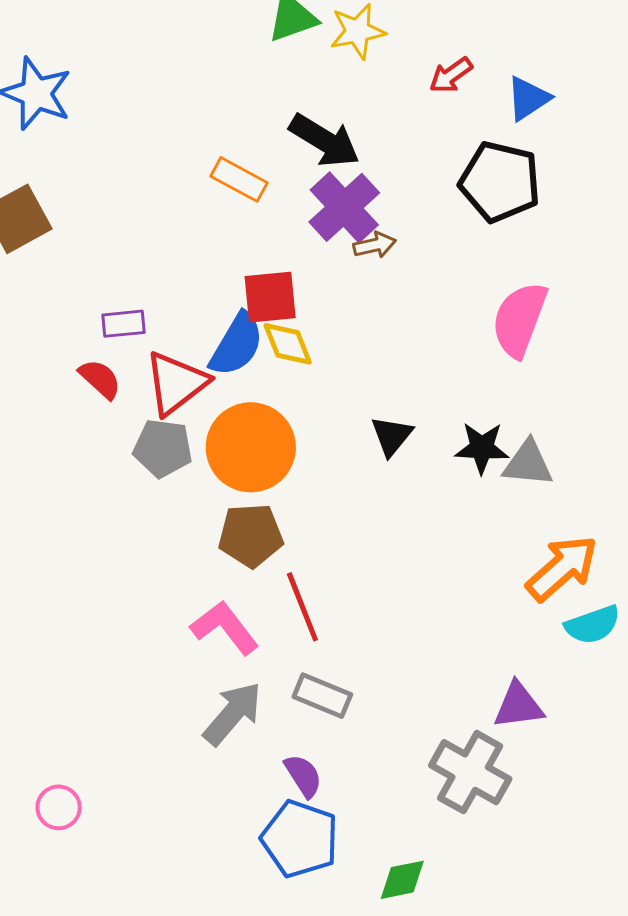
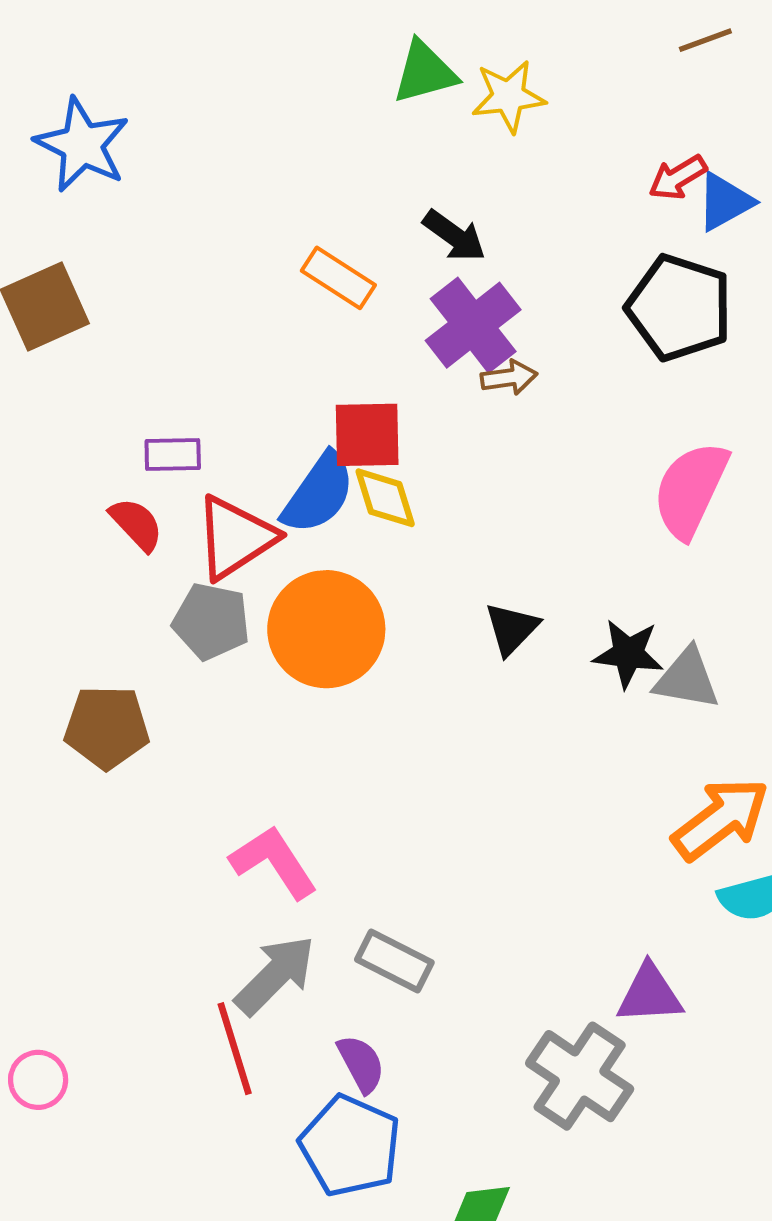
red arrow: (451, 75) -> (678, 178), moved
black arrow: (325, 141) -> (454, 236), size x0.7
brown pentagon: (251, 535) -> (107, 727), moved
red line: (302, 607) -> (235, 1049), moved

